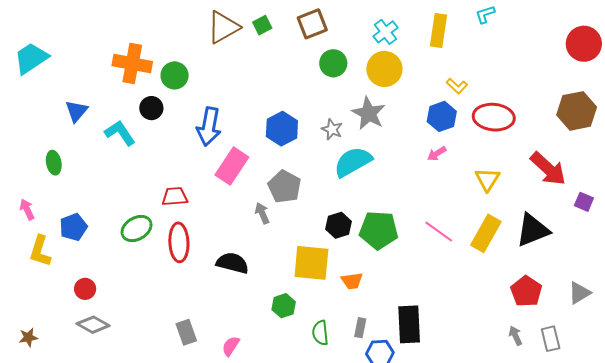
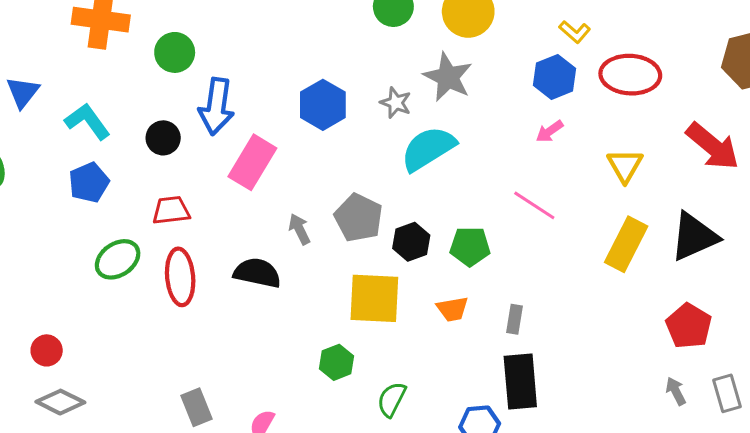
green circle: (175, 75) -> (175, 52), moved
black circle: (151, 108) -> (163, 138), moved
gray pentagon: (284, 187) -> (358, 218), moved
blue pentagon: (73, 227) -> (89, 183), moved
green pentagon: (379, 230) -> (470, 246), size x0.7
pink line: (439, 232) -> (534, 205), moved
black semicircle: (232, 263) -> (257, 273), moved
orange trapezoid: (352, 281) -> (452, 309), moved
gray rectangle: (360, 328) -> (515, 319), moved
green semicircle: (320, 333) -> (392, 399), turned 35

